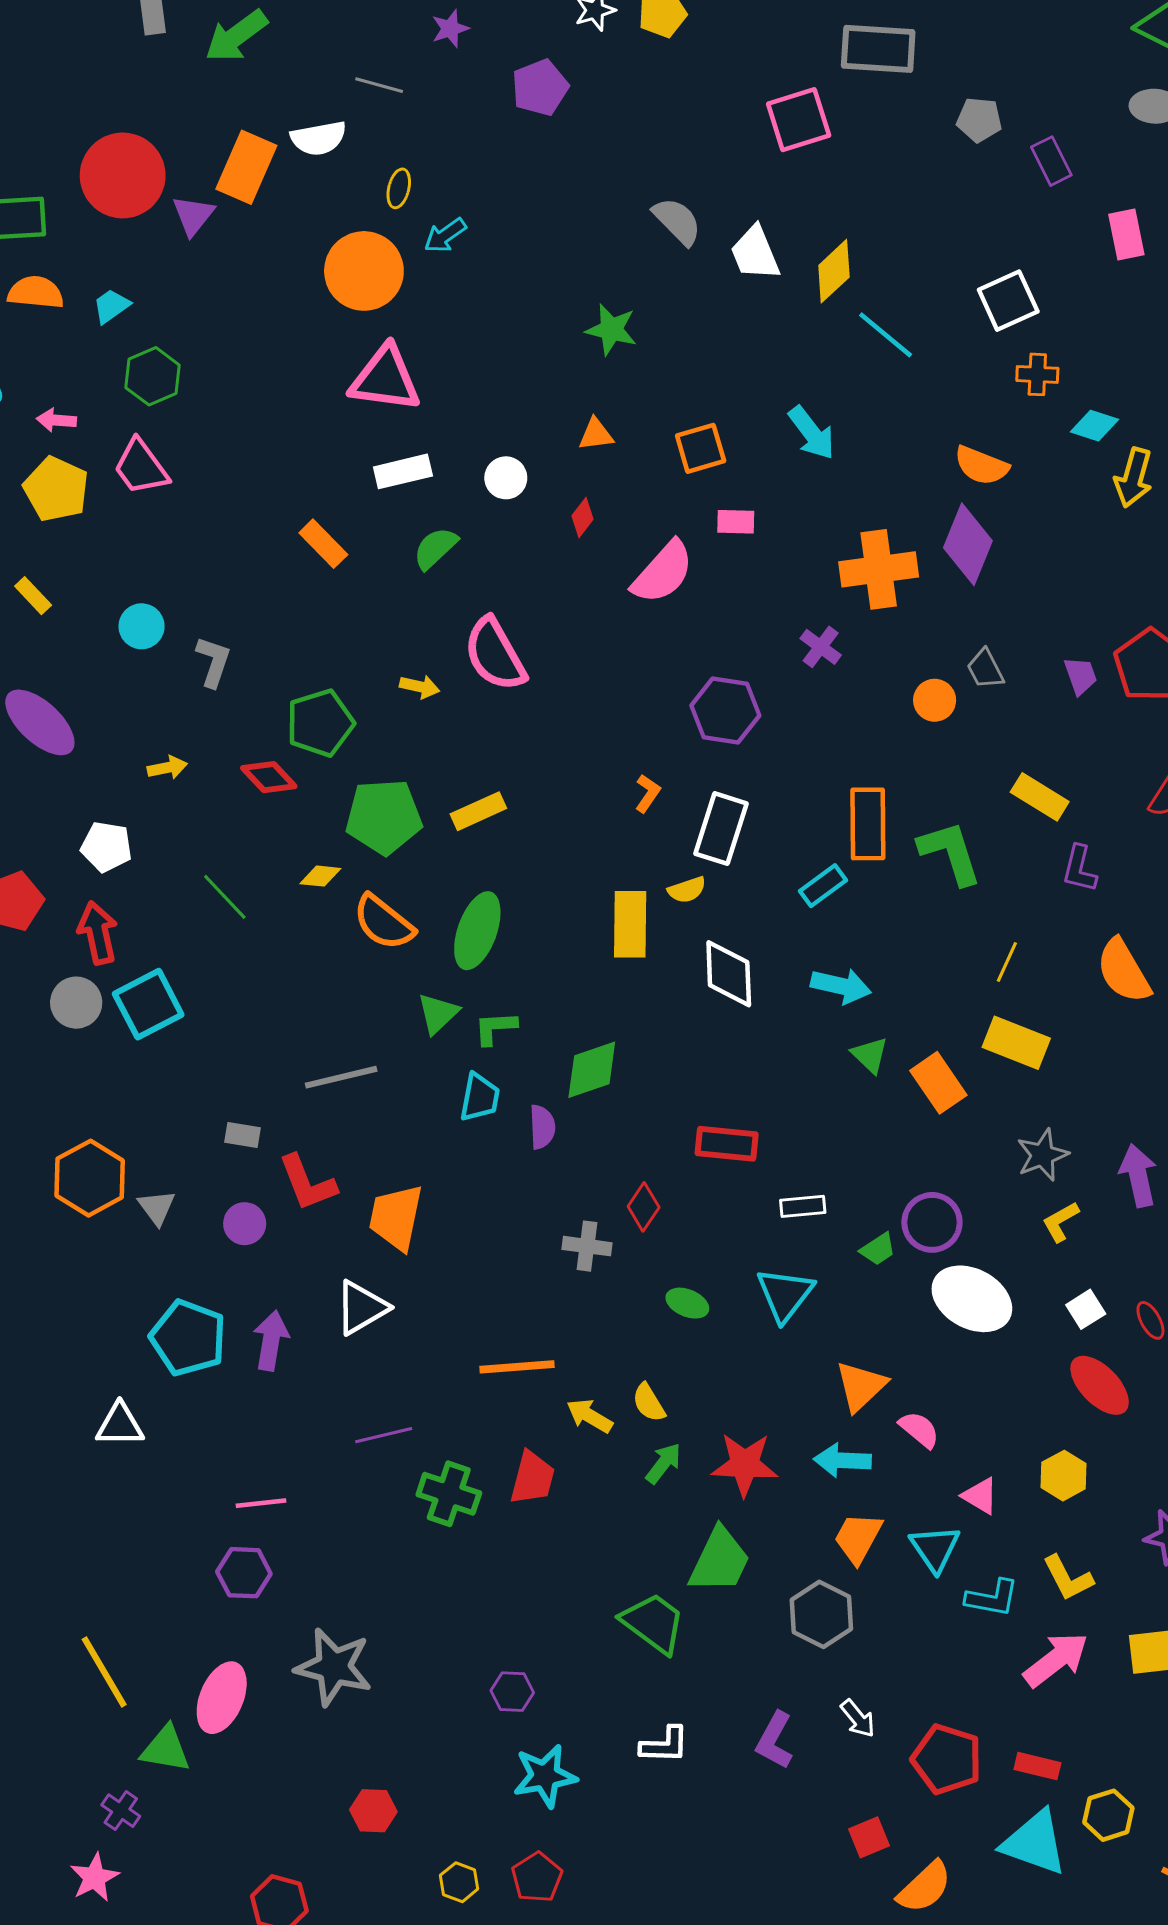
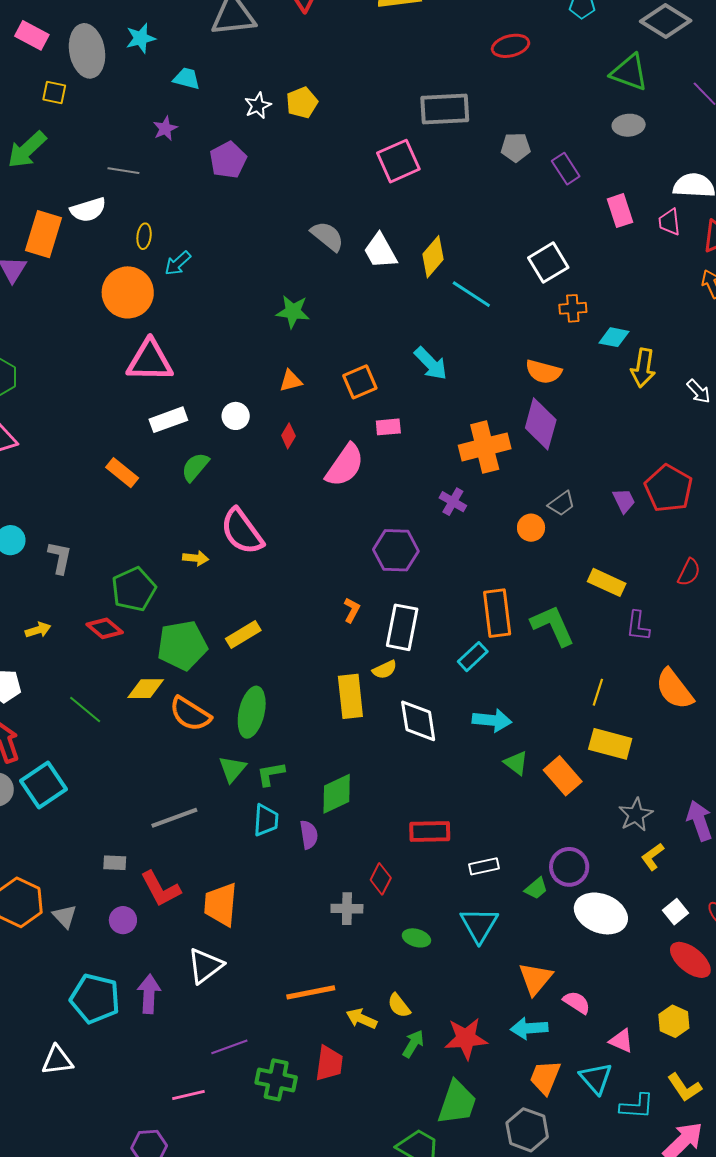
gray trapezoid: (985, 669) -> (562, 504), turned -92
yellow diamond: (320, 876) -> (146, 689), size x1.4
pink line: (261, 1503) -> (188, 1095), moved

